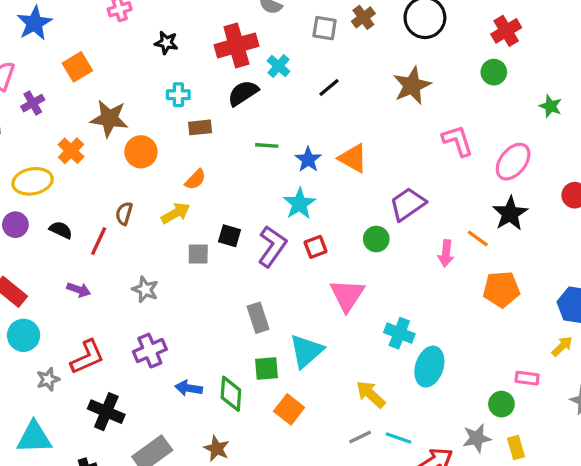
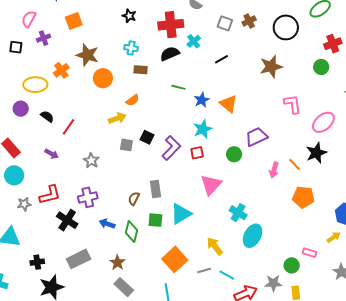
cyan star: (299, 204) -> (203, 129), moved
brown semicircle: (124, 213) -> (134, 199), moved
orange square: (289, 409) -> (175, 259), moved, size x1.4
black cross: (106, 412) -> (67, 220), moved

